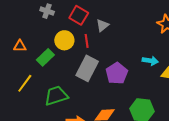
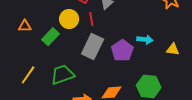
cyan arrow: (150, 61) -> (145, 39), moved
yellow line: (25, 83) -> (28, 75), moved

